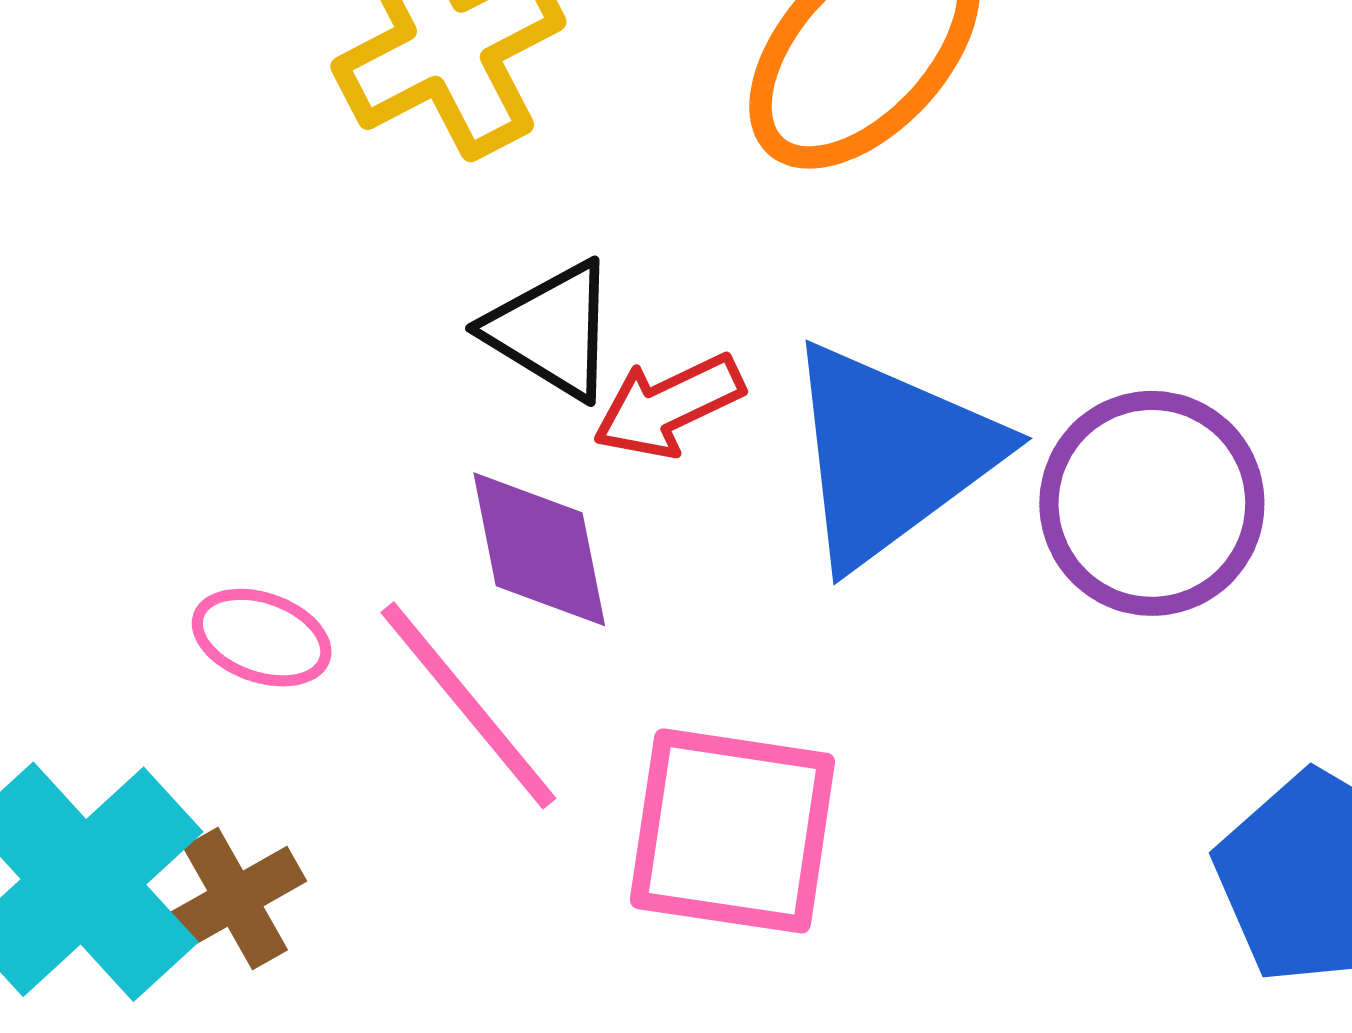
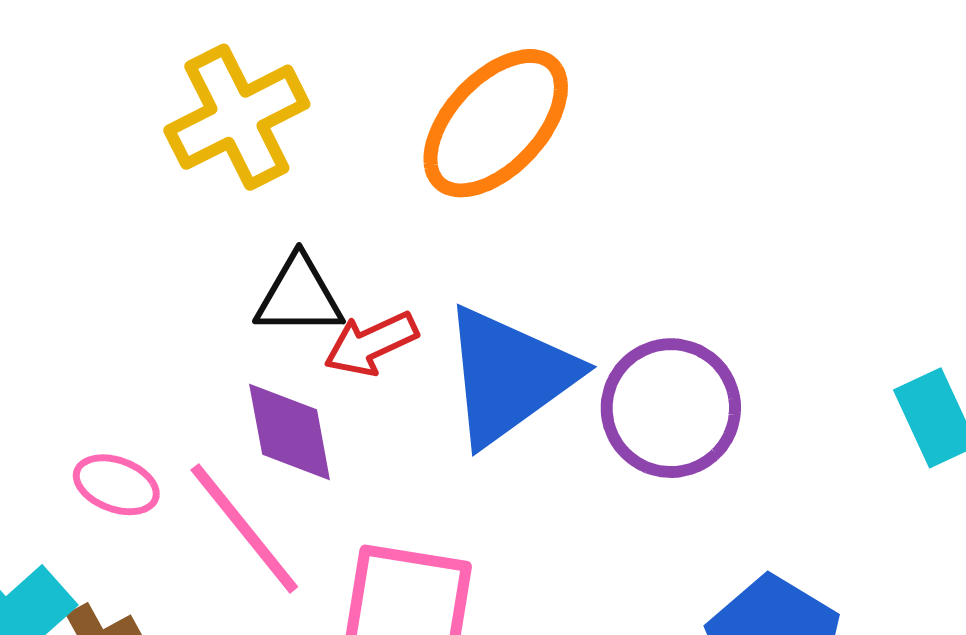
black triangle: (552, 330) -> (299, 296), turned -32

